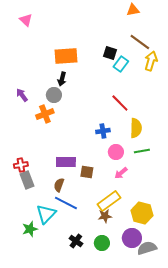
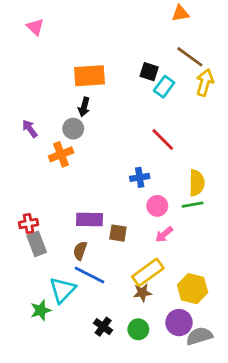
yellow semicircle: (136, 128) -> (197, 183), moved

